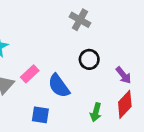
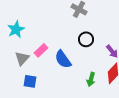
blue square: (40, 115) -> (30, 81), moved

